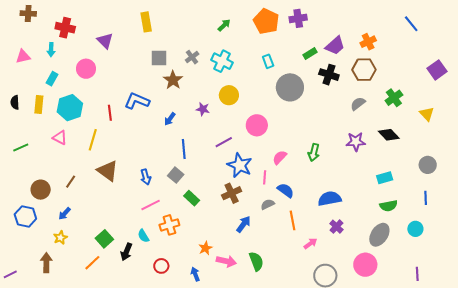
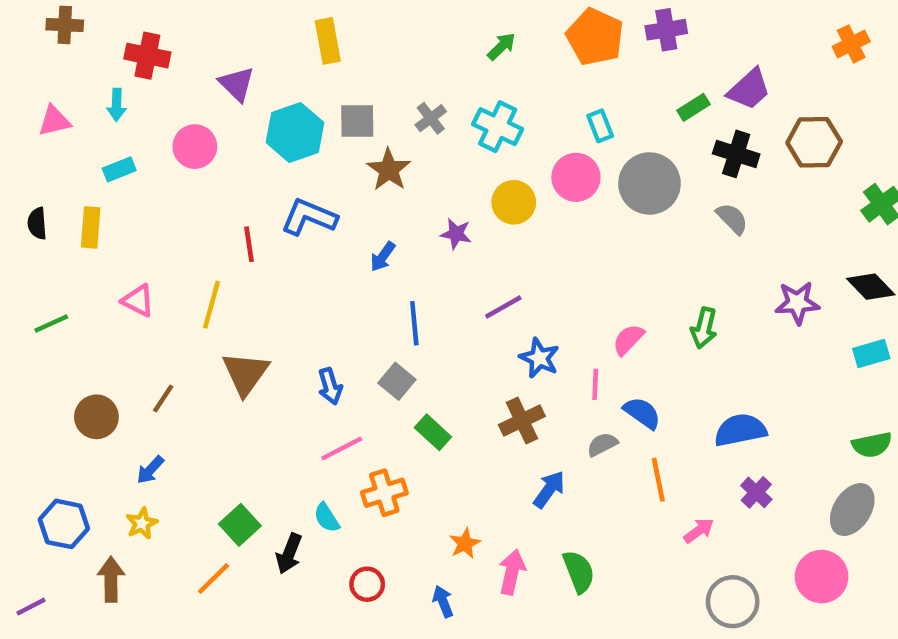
orange cross: (368, 42) -> (851, 44), moved
cyan rectangle: (52, 79) -> (119, 169), turned 40
gray semicircle: (358, 104) -> (732, 219), moved, turned 84
cyan hexagon: (70, 108) -> (295, 133), moved
pink circle: (257, 125) -> (576, 177), moved
blue star: (240, 165) -> (539, 358), size x0.7
brown triangle: (108, 171) -> (245, 373), turned 30
cyan rectangle: (385, 178) -> (871, 353), moved
blue hexagon: (25, 216) -> (64, 524), moved
pink arrow: (226, 261) -> (512, 572), turned -90

